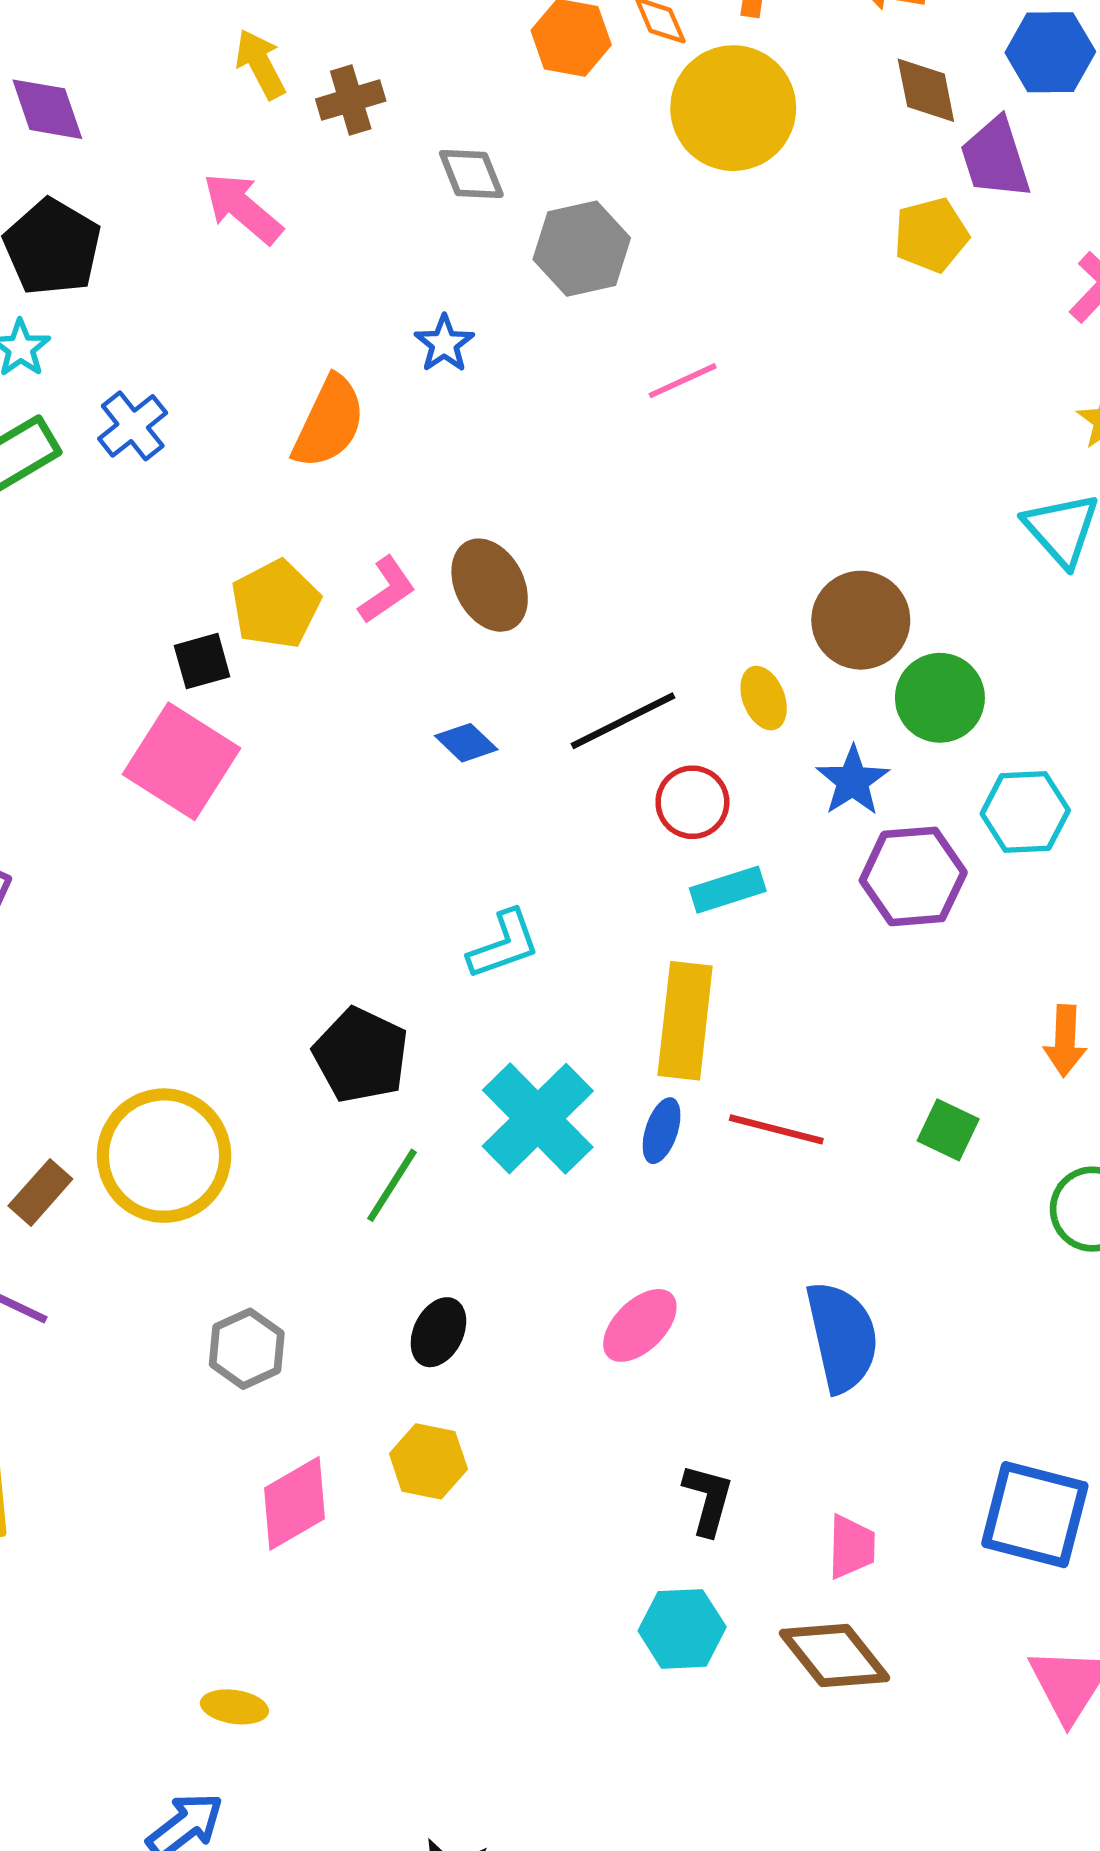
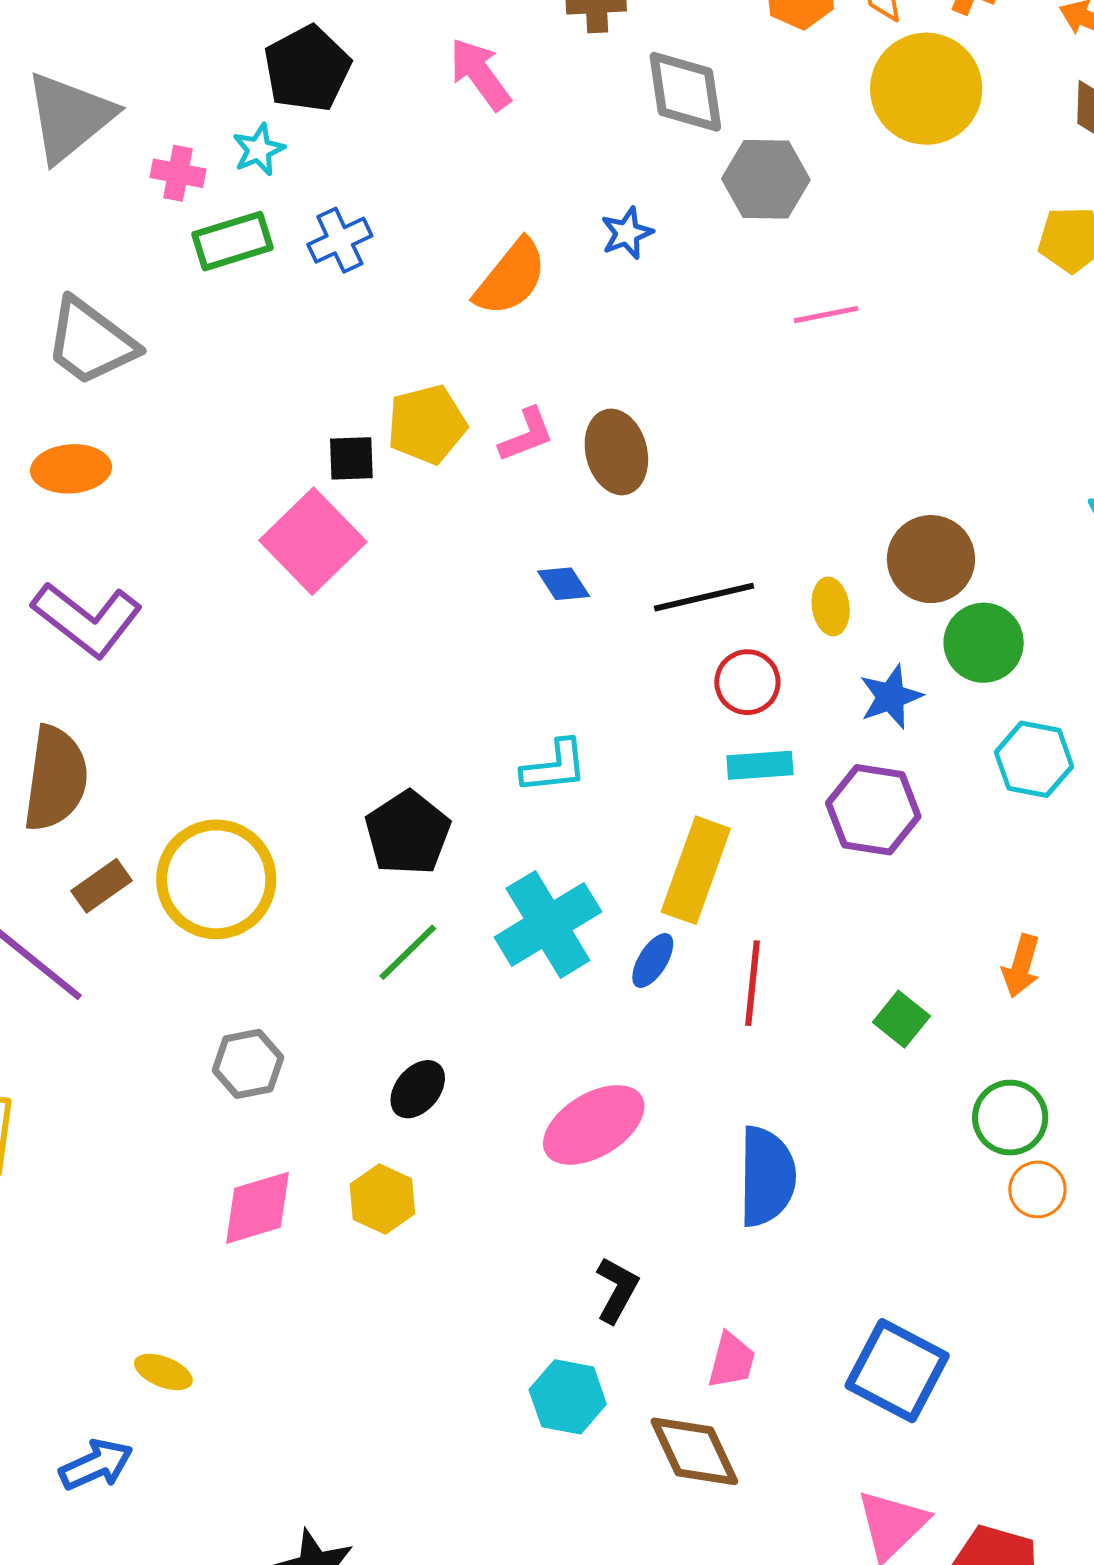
gray diamond: (471, 174) -> (685, 92), size x1.5
purple hexagon: (913, 876) -> (873, 810), moved
red line: (776, 1129) -> (752, 983), turned 68
pink ellipse: (640, 1325) -> (594, 1125), size x1.4

